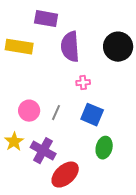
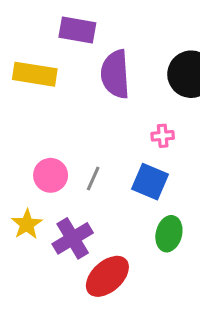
pink cross: (83, 83) -> (163, 136), moved
purple cross: (43, 151) -> (73, 238), turned 30

